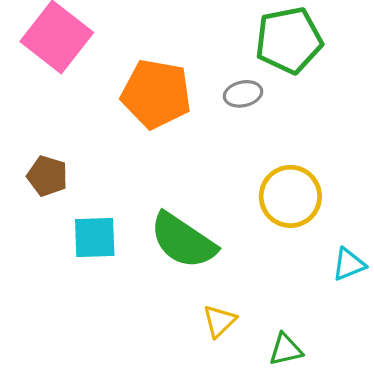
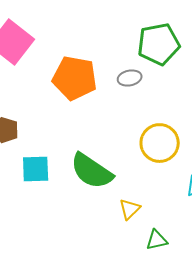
yellow triangle: (219, 321) -> (130, 209), moved

